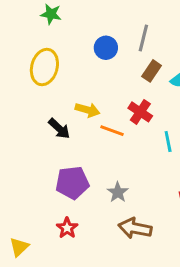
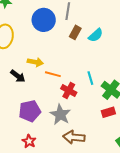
blue circle: (106, 48) -> (44, 20), size x1.5
red cross: (140, 112) -> (69, 91), moved
gray star: (118, 192) -> (60, 115), size x1.5

